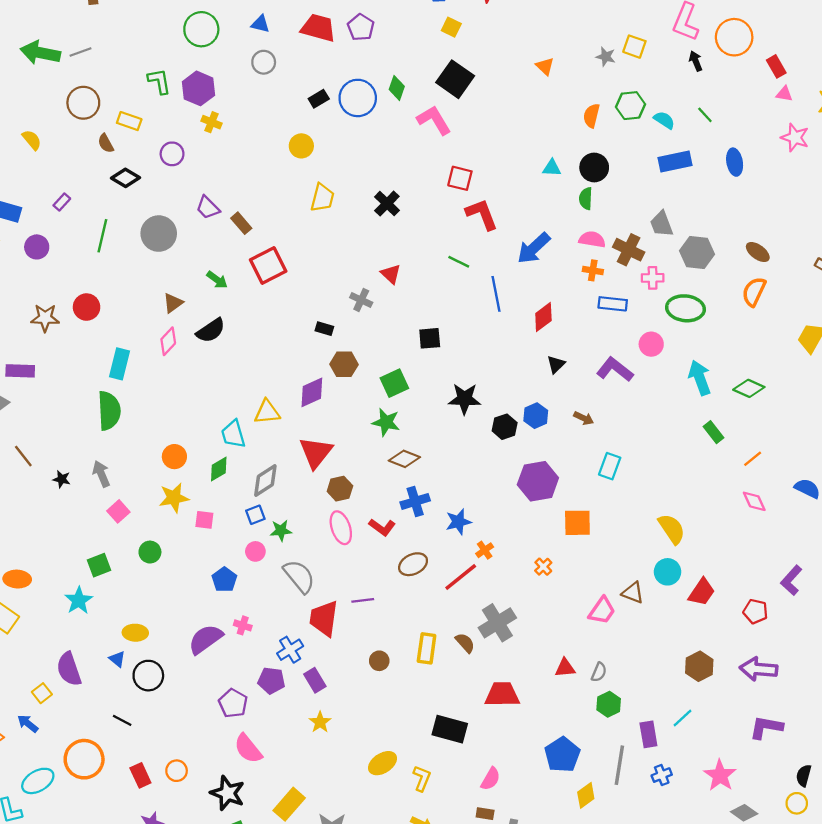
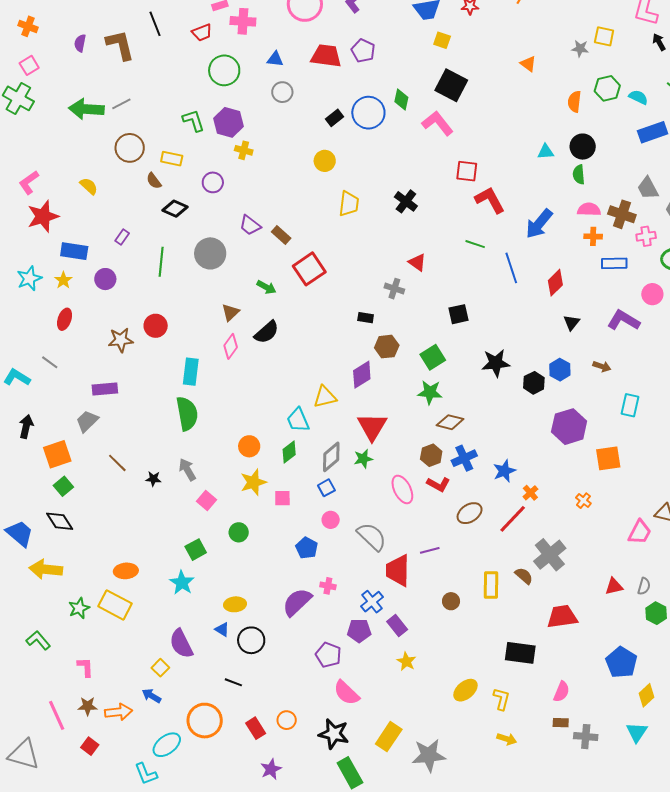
brown hexagon: (340, 489) -> (431, 455), moved
green star: (281, 531) -> (363, 459), moved

